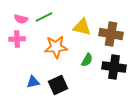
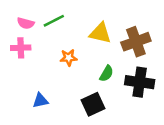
brown cross: (111, 34) -> (136, 42), turned -30
orange star: (56, 47) -> (69, 58), size x0.6
black square: (58, 85) -> (93, 104), moved

